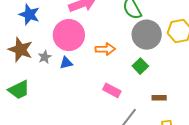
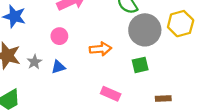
pink circle: (69, 35) -> (59, 36), size x0.5
green square: (140, 66) -> (140, 65), turned 35

